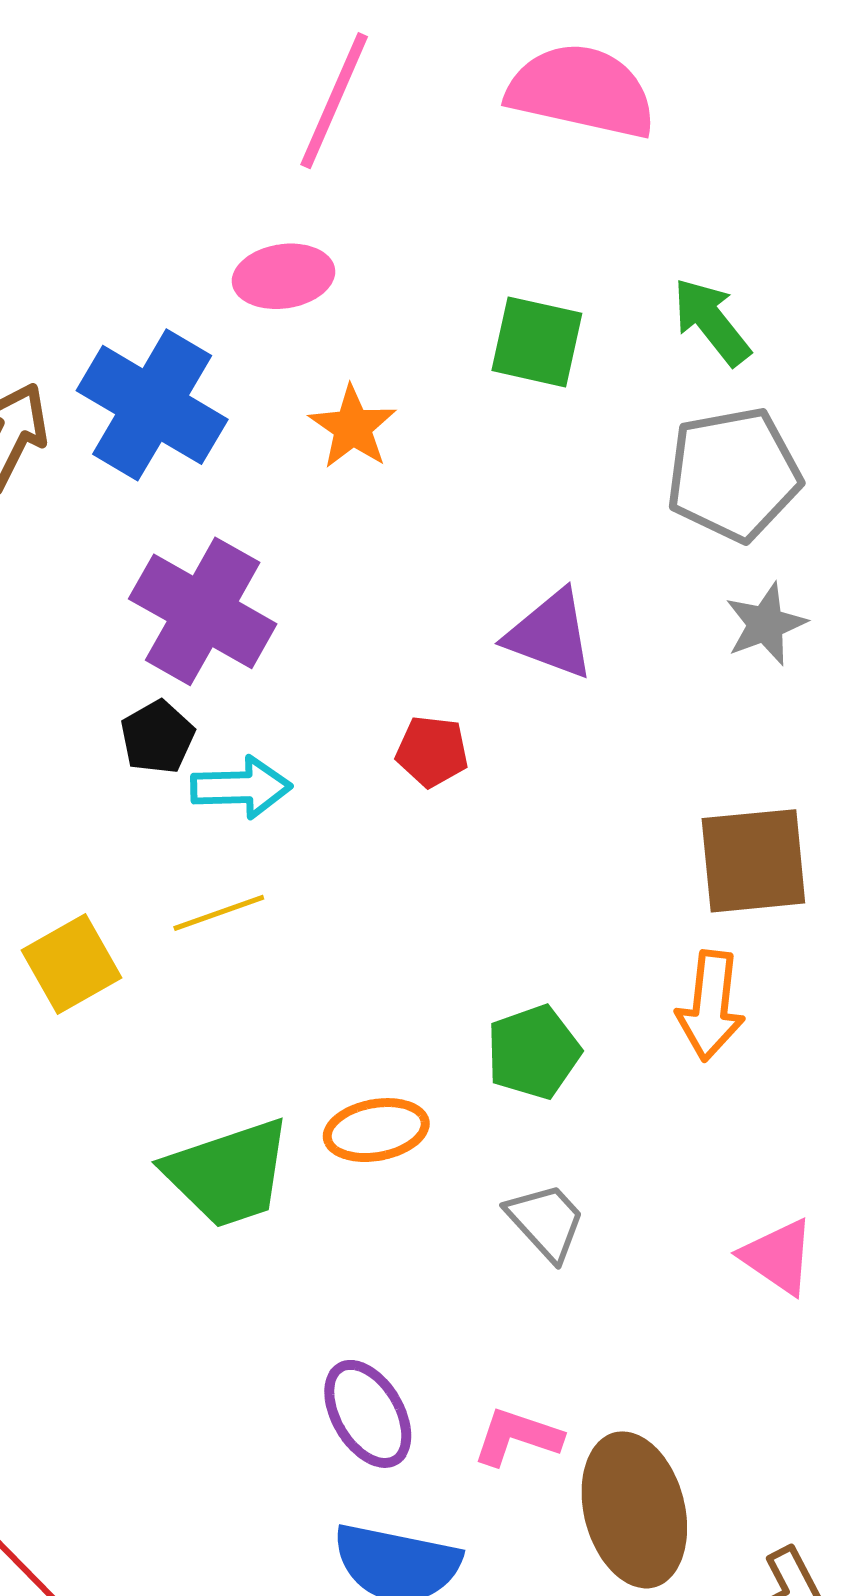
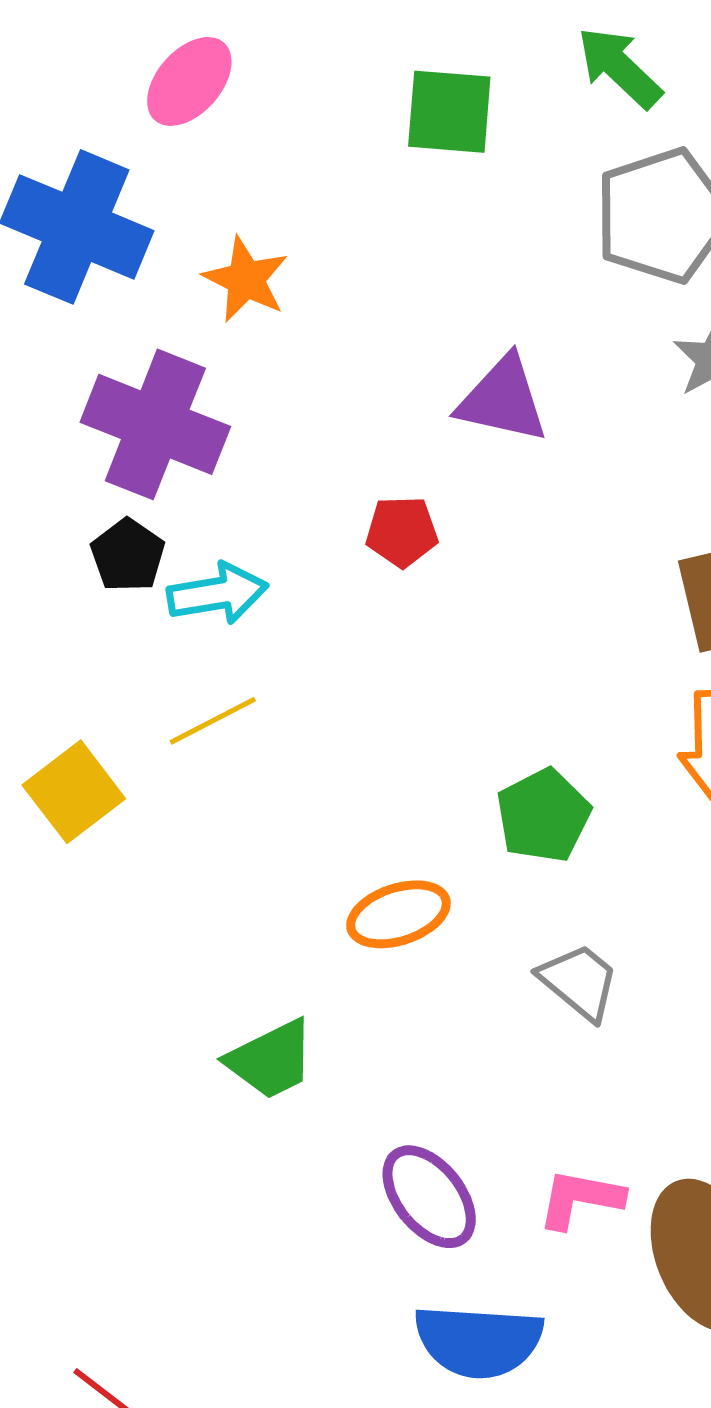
pink ellipse: (284, 276) -> (189, 81), turned -32
orange star: (353, 427) -> (246, 279), moved
green trapezoid: (228, 1173) -> (271, 1059), moved, size x0.7

